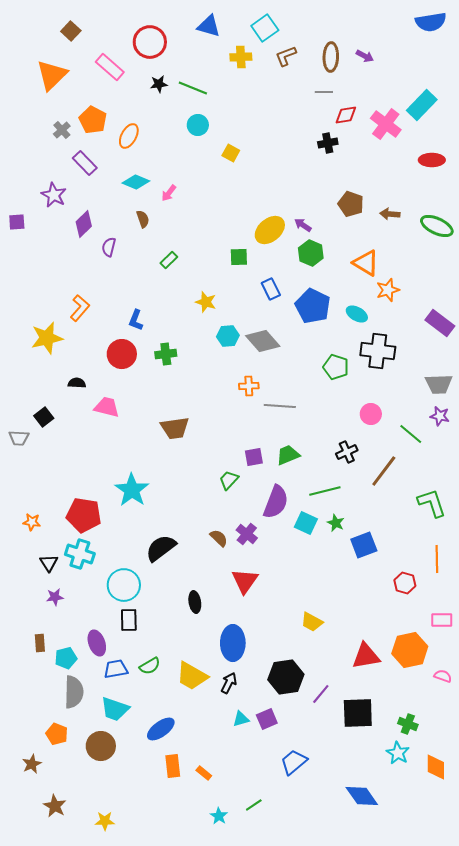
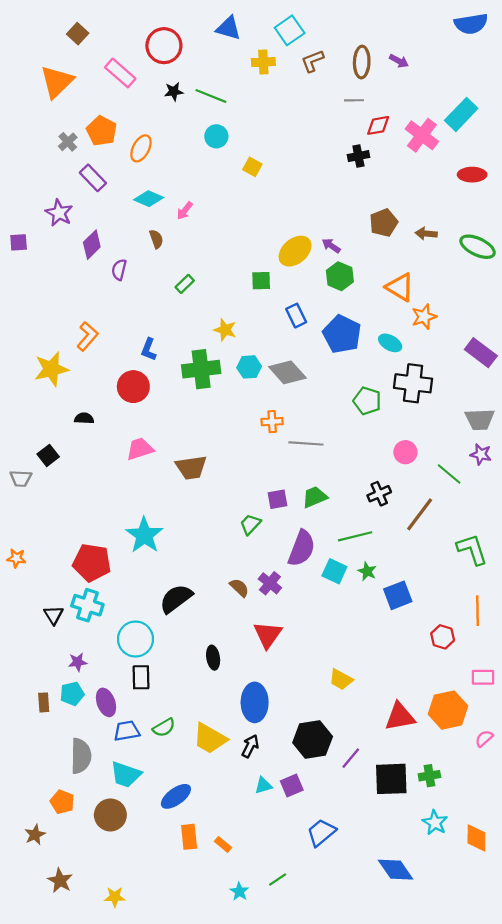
brown pentagon: (351, 204) -> (384, 223), turned 30
green cross: (166, 354) -> (201, 369), moved, size x1.6
pink trapezoid: (107, 407) -> (140, 449), moved, turned -32
orange star: (32, 522) -> (16, 558), moved
purple star: (55, 597) -> (78, 662), moved
cyan pentagon: (66, 658) -> (72, 694), moved
pink semicircle: (443, 676) -> (484, 738), turned -60
green cross: (408, 724) -> (429, 776), moved, turned -30

